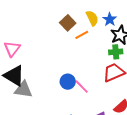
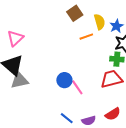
brown square: (68, 23) -> (75, 13), moved
gray triangle: (23, 89) -> (19, 80), turned -30

